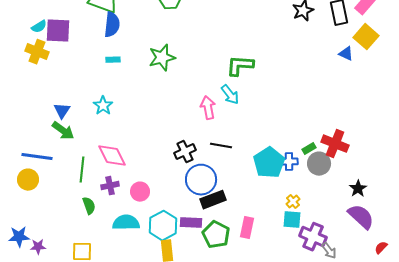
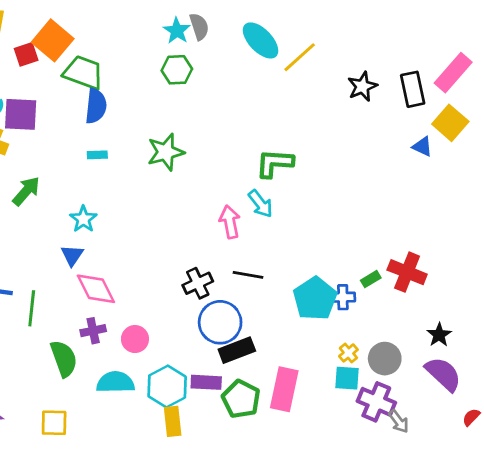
blue triangle: (62, 111) -> (72, 255), moved
green arrow: (63, 131) -> (26, 191), moved, turned -85
gray circle: (319, 164) -> (385, 359), moved
green line: (82, 170) -> (32, 308), moved
green semicircle: (89, 206) -> (64, 359), size x1.5
pink rectangle: (247, 228) -> (284, 389), size x1.4

